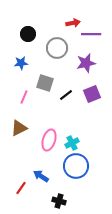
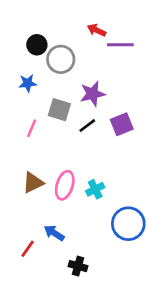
red arrow: (73, 23) -> (97, 30), turned -144
gray circle: (57, 48) -> (61, 59), moved
purple star: (86, 63) -> (93, 94), moved
brown triangle: (19, 128) -> (33, 183), moved
blue circle: (76, 166) -> (128, 224), moved

